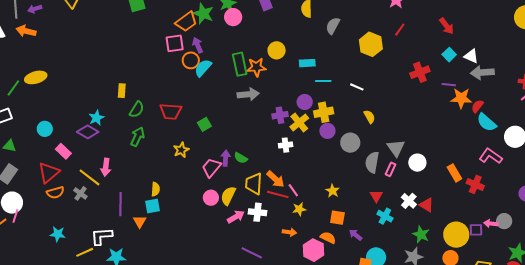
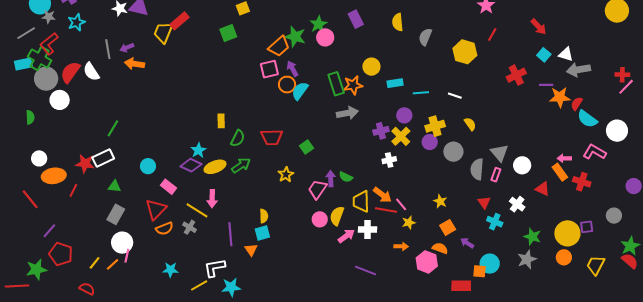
orange arrow: (26, 31) -> (134, 64), moved
cyan rectangle: (307, 63) -> (395, 83), moved
yellow ellipse: (36, 77) -> (215, 167), moved
yellow cross: (324, 112) -> (435, 126), moved
green arrow: (137, 137) -> (241, 165), turned 36
red triangle: (427, 205) -> (543, 189), moved
orange square: (337, 218) -> (448, 227), turned -35
pink arrow: (491, 224) -> (564, 158), moved

